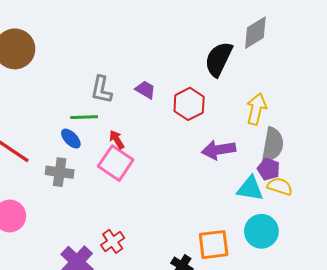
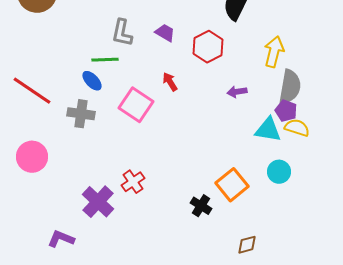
red arrow: (117, 140) -> (170, 82), moved
purple arrow: (219, 150) -> (237, 92), size x0.6
cyan circle: (261, 231) -> (279, 172), size x0.7
orange square: (214, 245) -> (232, 185), turned -32

